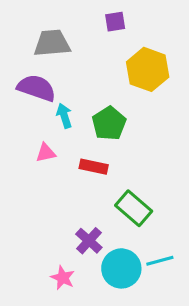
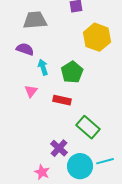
purple semicircle: (36, 88) -> (25, 49), size x0.7
pink triangle: (46, 153) -> (31, 91), turned -40

